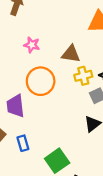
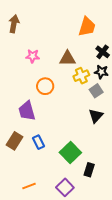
orange circle: (41, 81) -> (45, 86), size x0.7

